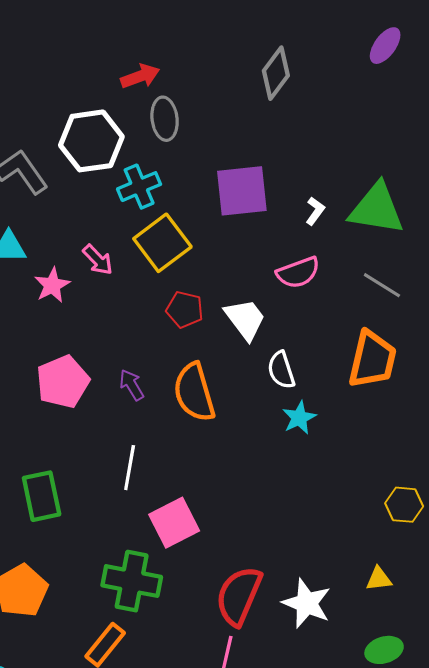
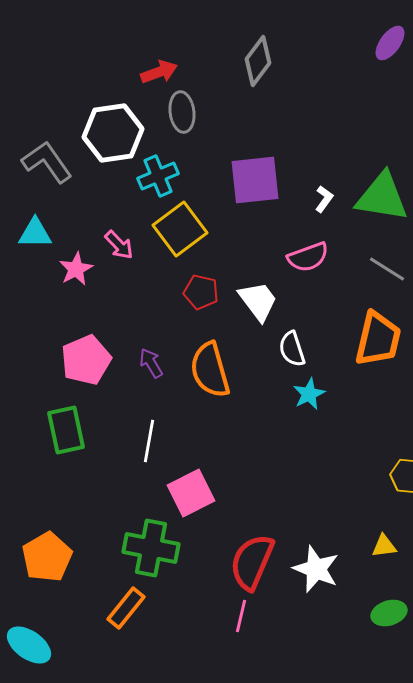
gray diamond: (276, 73) -> (258, 61), moved
green rectangle: (42, 496) -> (66, 430), moved

